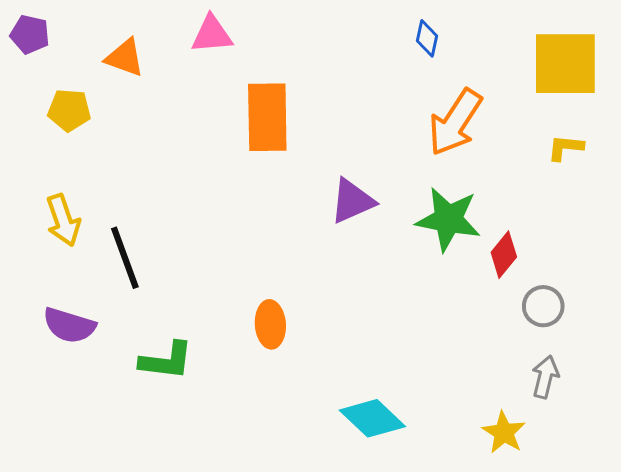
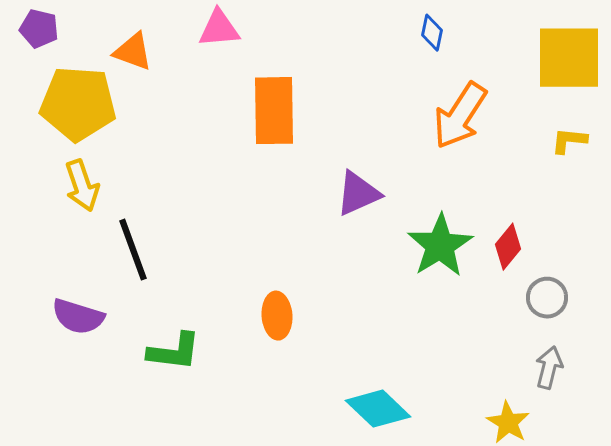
yellow pentagon: (69, 110) -> (78, 104), size x1.8
green star: (448, 219) -> (440, 246), moved, turned 30
yellow arrow: (63, 220) -> (82, 186), moved

